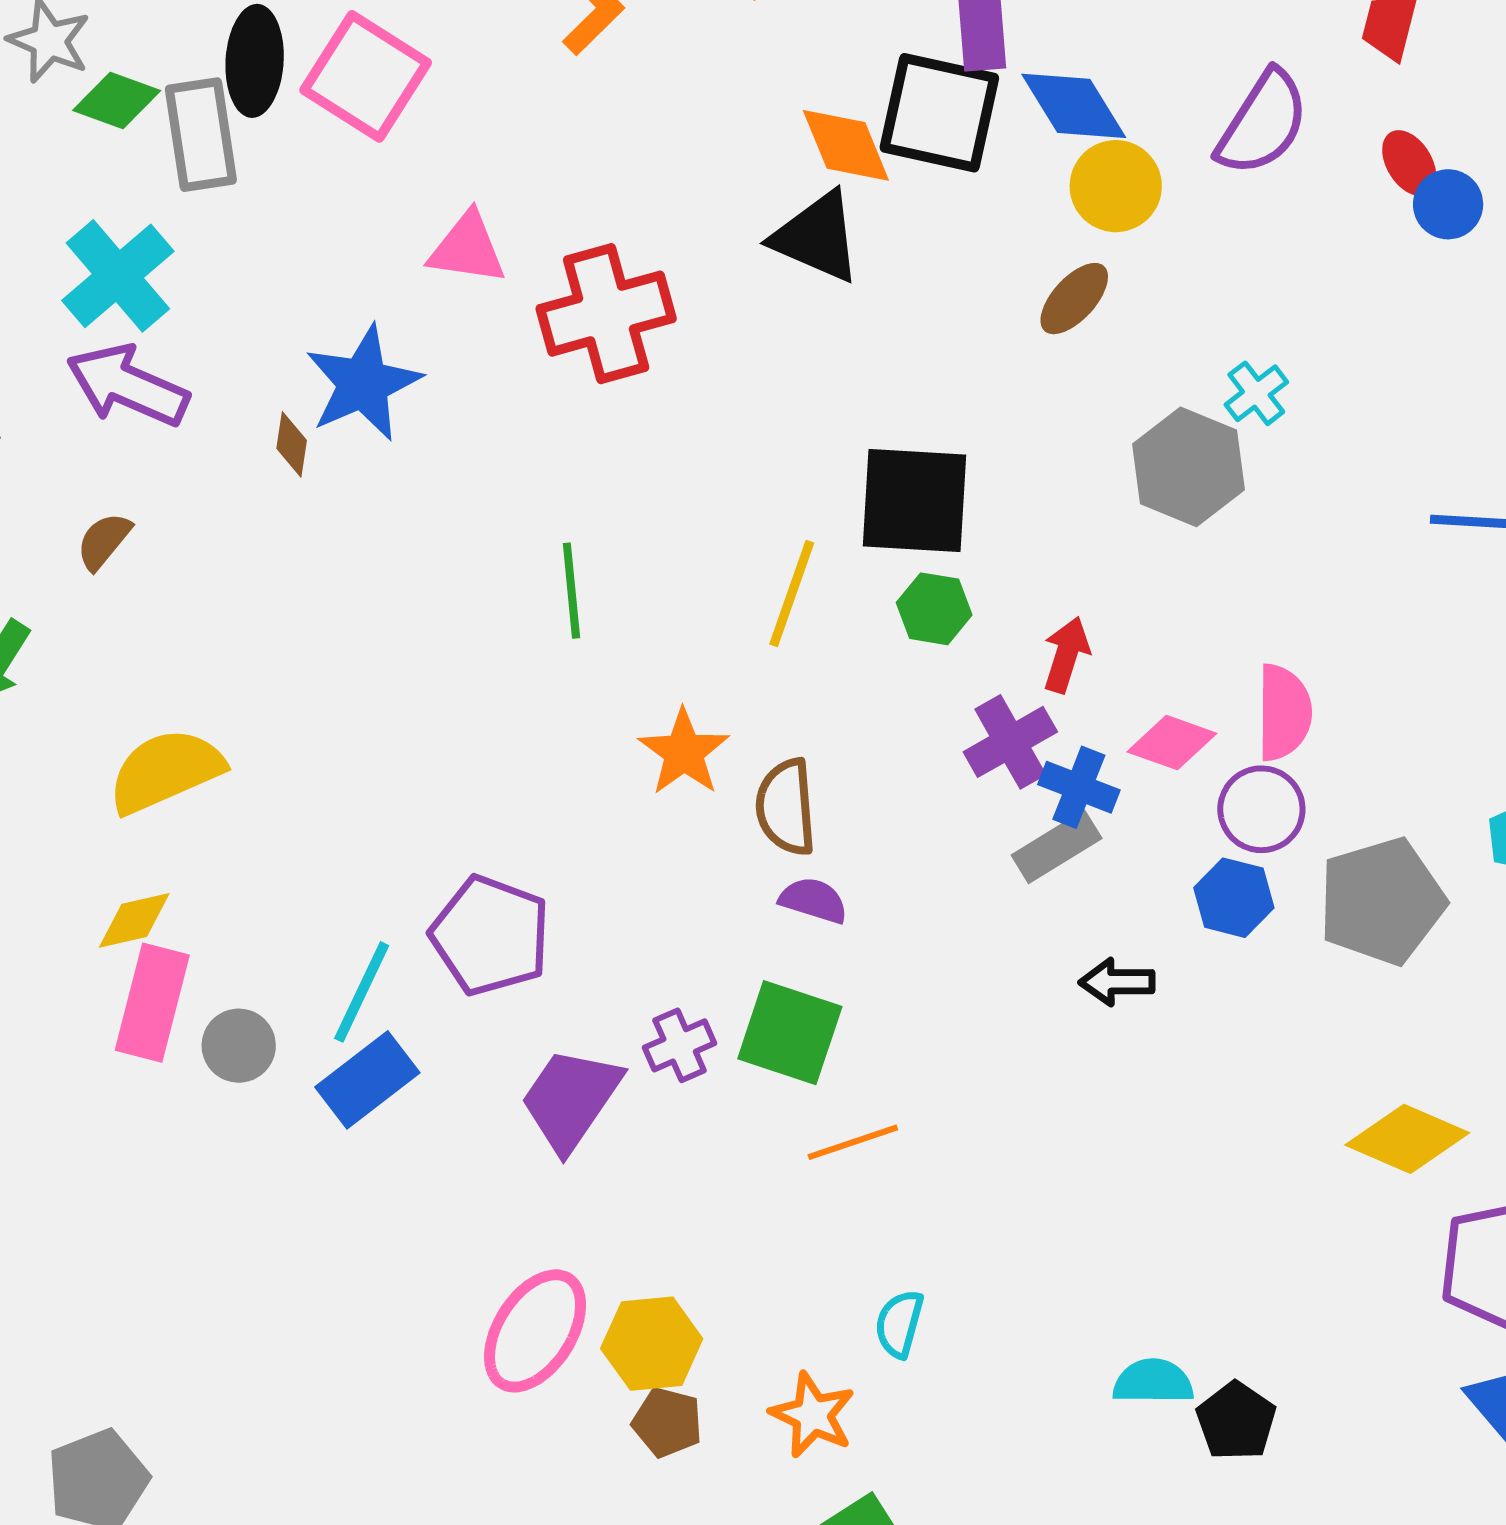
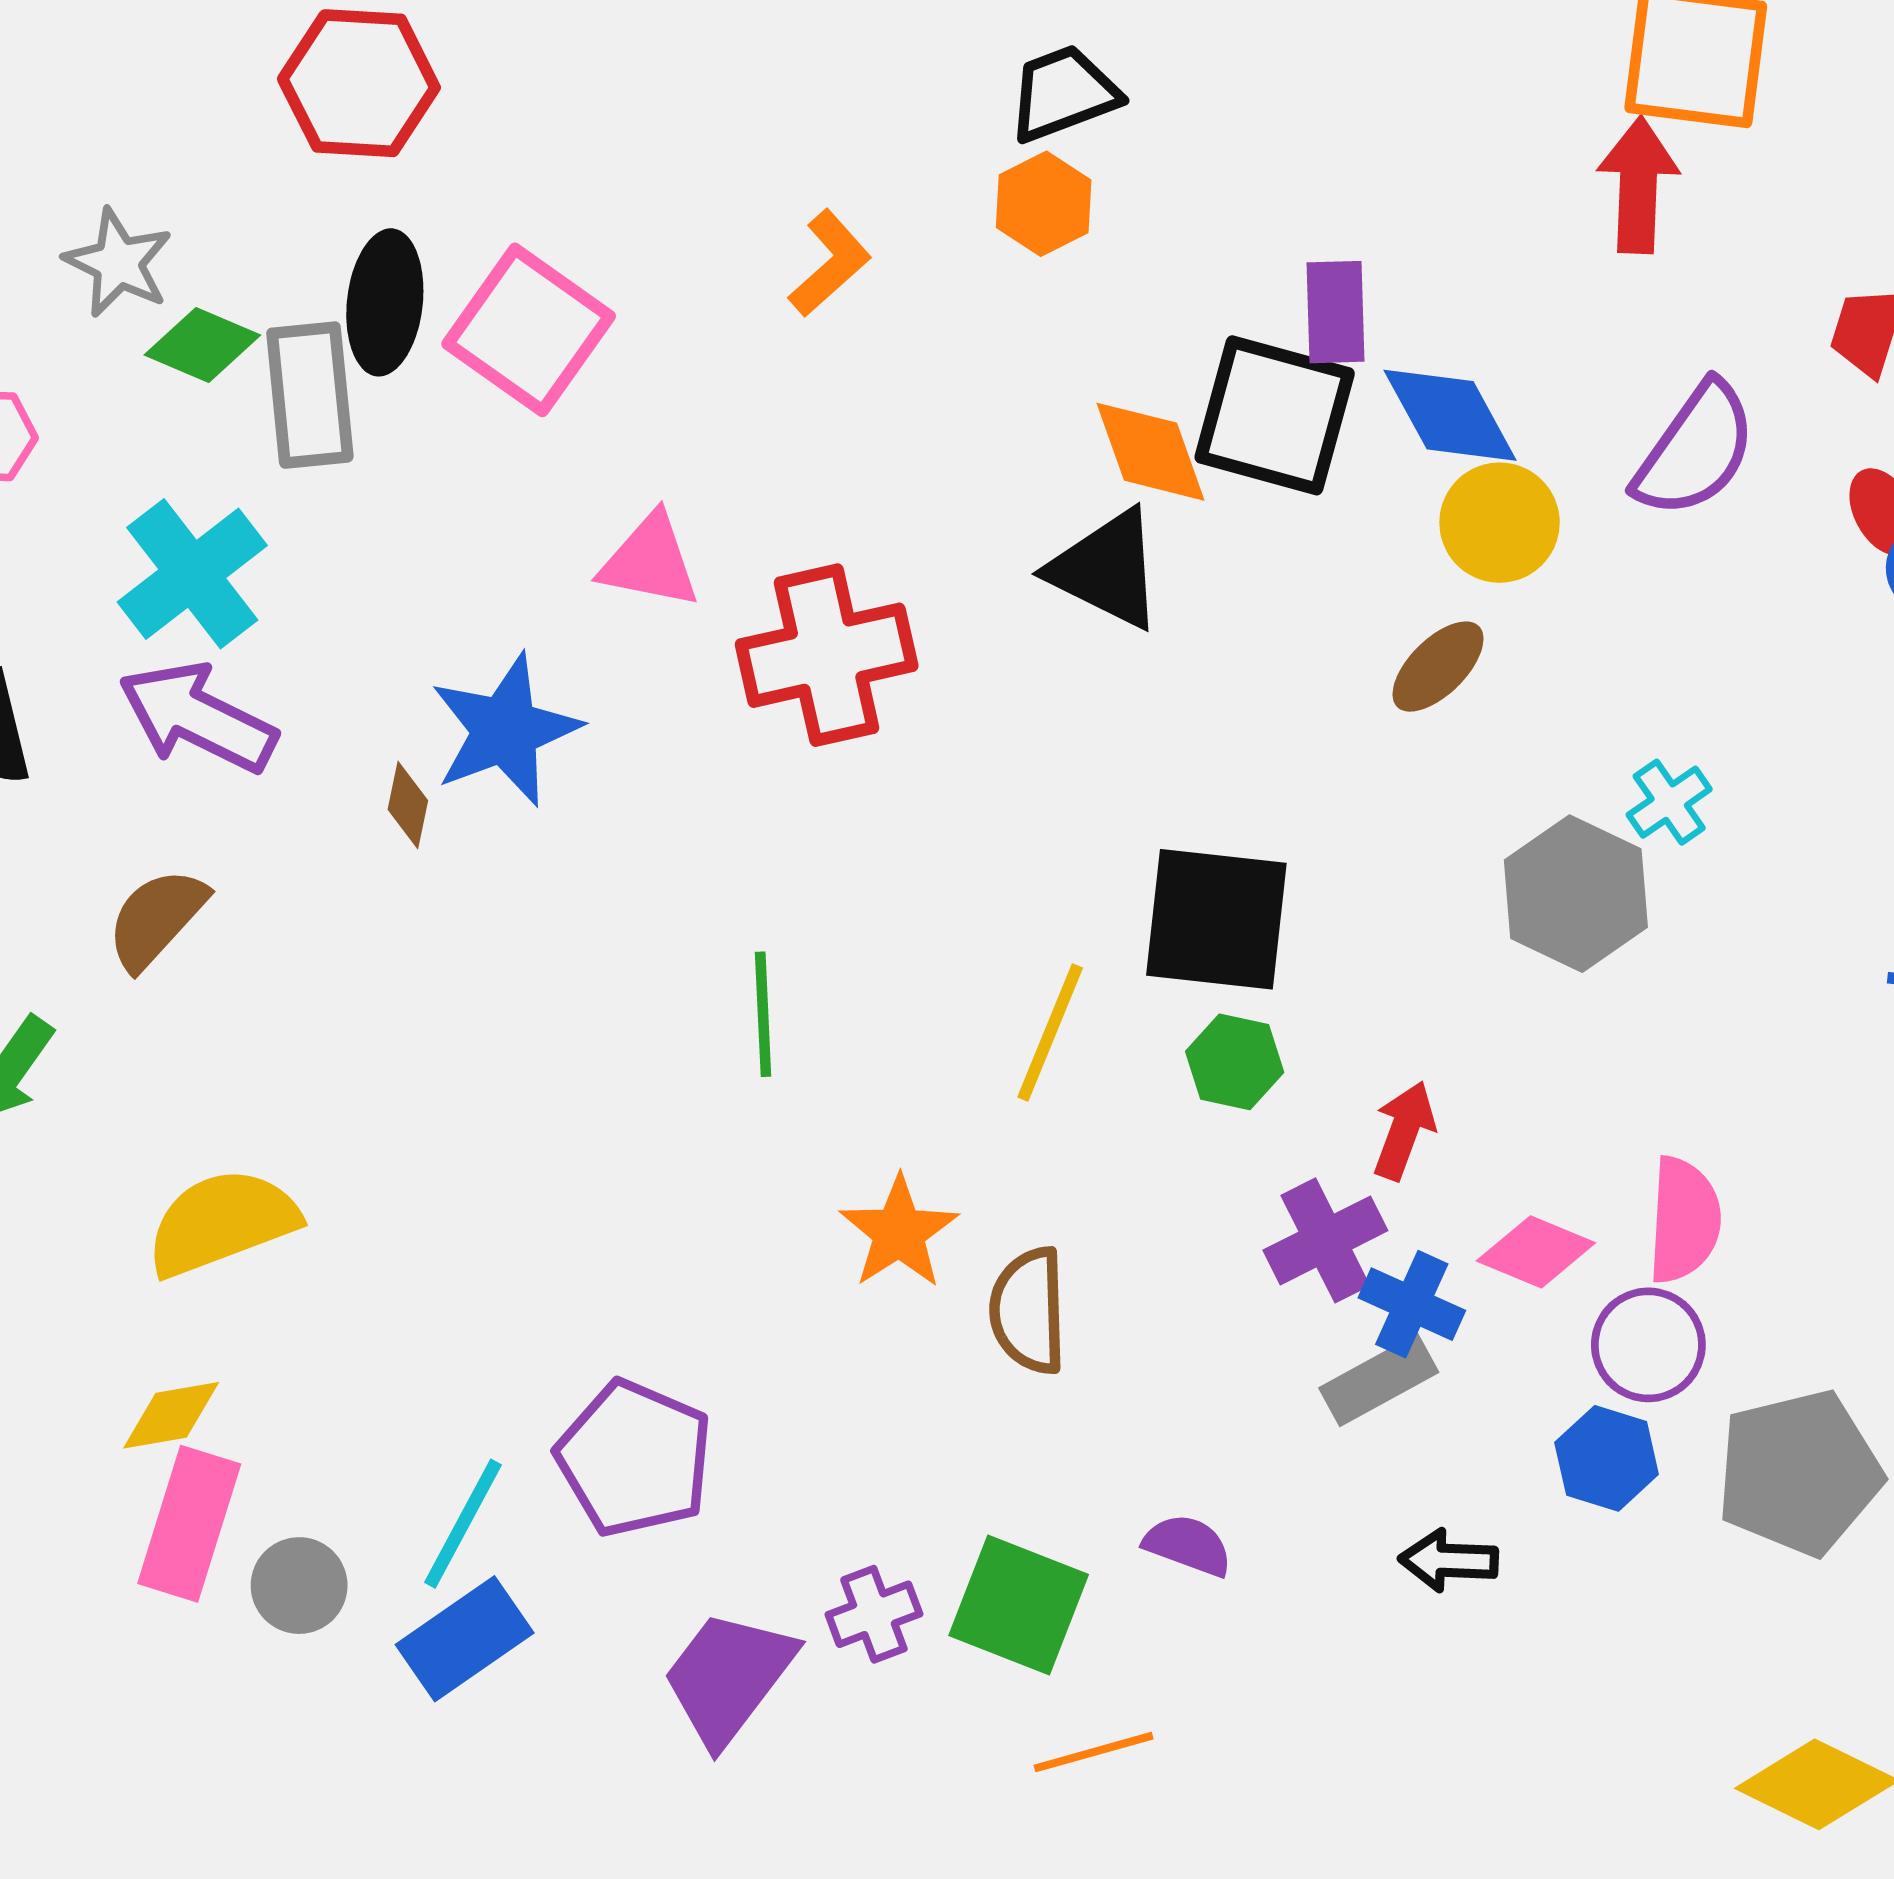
brown semicircle: (104, 541) -> (156, 919), size x1.4
purple semicircle: (814, 900) -> (1188, 1545), moved

